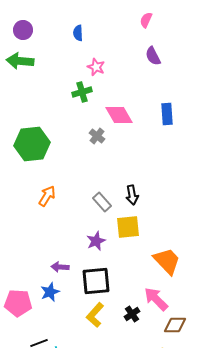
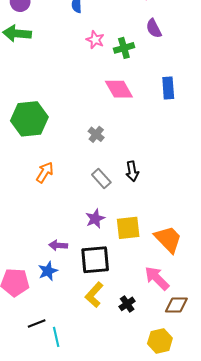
green cross: (82, 92) -> (124, 48), moved
gray cross: (97, 136) -> (96, 134), moved
yellow square: (128, 227) -> (128, 228), moved
black cross: (132, 314) -> (127, 304), moved

